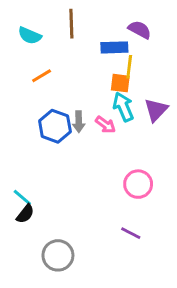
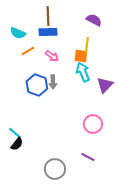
cyan semicircle: (30, 36) -> (18, 33), moved
blue rectangle: (114, 47) -> (48, 32), moved
purple triangle: (156, 110) -> (105, 85), moved
pink arrow: (105, 125) -> (52, 56), moved
gray circle: (58, 255) -> (55, 169), moved

